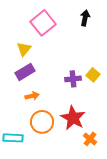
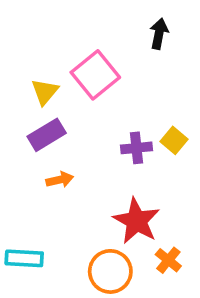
pink square: (43, 23) -> (95, 75), moved
orange circle: (42, 122) -> (110, 271), moved

